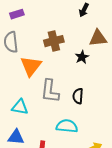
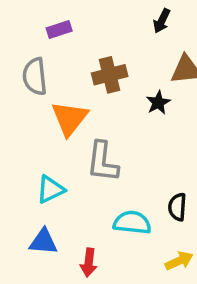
purple rectangle: (17, 14) -> (59, 30), moved
black semicircle: (78, 96) -> (177, 207), moved
cyan triangle: (20, 107) -> (50, 190), turned -36

